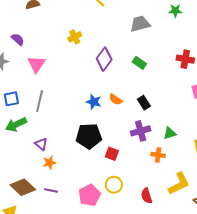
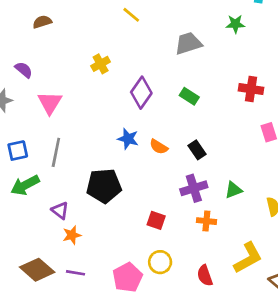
blue star: (94, 102) -> (128, 139), moved
black pentagon: (89, 136) -> (104, 186), moved
orange cross: (158, 155) -> (206, 221), moved

